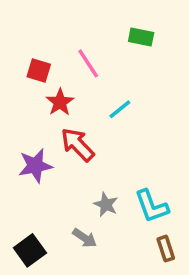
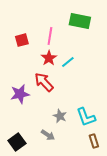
green rectangle: (141, 37) -> (80, 21), size x1.5
pink line: (88, 63) -> (50, 36), turned 42
red square: (39, 70) -> (22, 40), turned -32
red star: (60, 102) -> (49, 58), moved

